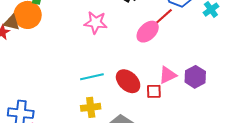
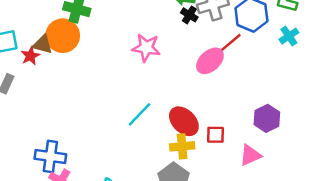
pink triangle: (168, 75) -> (250, 155), moved
cyan line: (92, 77) -> (140, 114), turned -35
yellow cross: (91, 107) -> (182, 146), moved

